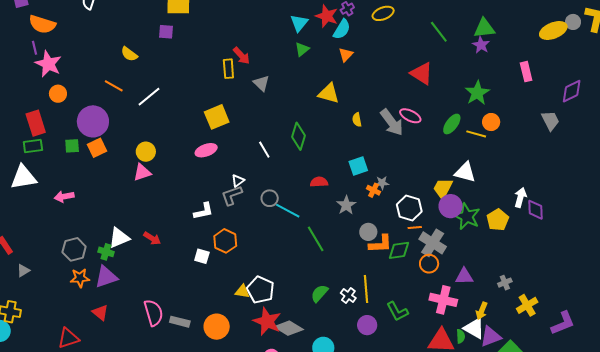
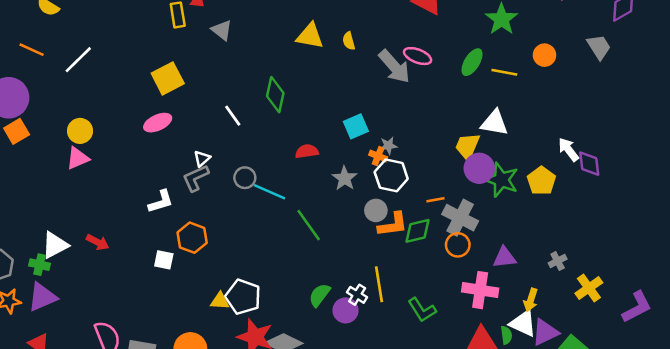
yellow semicircle: (357, 120) -> (349, 41), moved
orange circle: (491, 122) -> (545, 55), moved
white arrow: (520, 197) -> (568, 150), turned -48
white hexagon: (409, 208) -> (391, 175), moved
purple circle: (367, 325) -> (346, 310), moved

